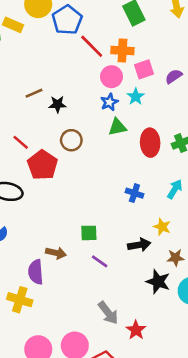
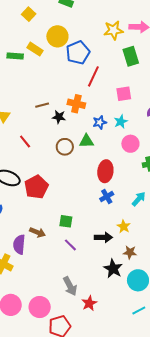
red line: (92, 46) -> (93, 76), turned 60
orange cross: (122, 51) -> (76, 104), moved
pink square: (144, 69) -> (124, 94), moved
pink circle: (111, 77) -> (130, 144), moved
green triangle: (117, 127) -> (87, 141), moved
red ellipse: (150, 143) -> (105, 171), moved
red pentagon: (43, 165) -> (36, 187), moved
blue cross: (134, 193) -> (107, 197), turned 32

